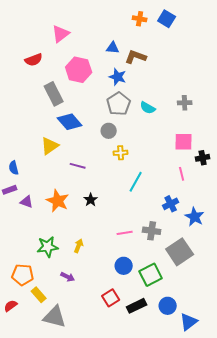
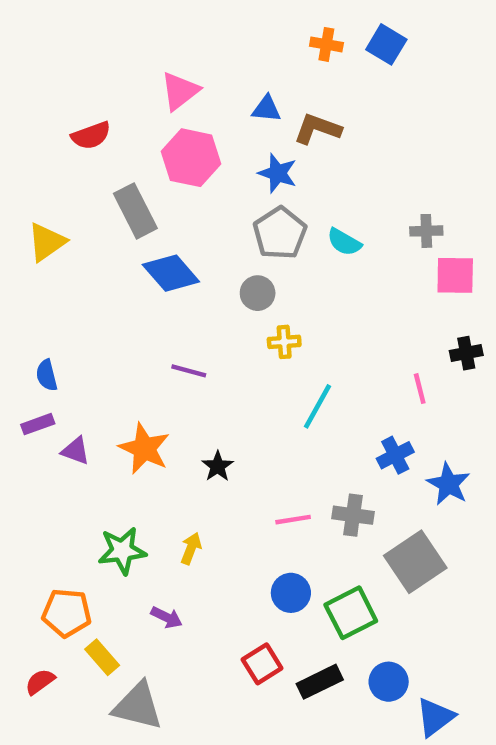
pink triangle: (61, 34) -> (180, 91), moved
pink square: (184, 142) -> (455, 275), moved
yellow triangle: (50, 146) -> (47, 242), moved
black star: (91, 200) -> (218, 466), moved

